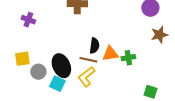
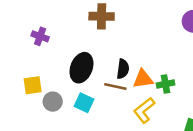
black ellipse: (61, 66) -> (81, 68), moved, turned 45
yellow L-shape: (86, 77) -> (144, 110), moved
cyan square: (57, 84) -> (84, 103), moved

